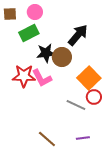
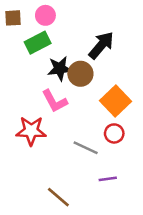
red star: (24, 76) -> (31, 131), moved
red circle: (94, 97) -> (114, 133), moved
gray line: (76, 105) -> (86, 148), moved
brown line: (47, 139) -> (58, 197), moved

